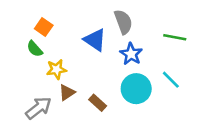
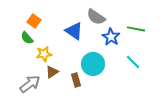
gray semicircle: (123, 22) -> (96, 17), turned 144
blue star: (131, 54) -> (111, 37), moved
cyan circle: (136, 89) -> (93, 64), moved
brown rectangle: (98, 103) -> (76, 80), turned 32

